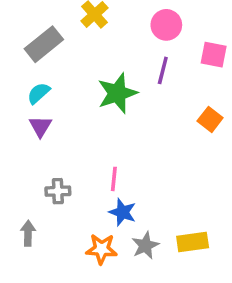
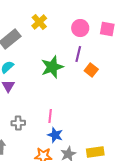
pink square: (214, 55) -> (107, 29), moved
orange square: (210, 119) -> (91, 70), moved

